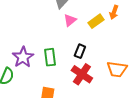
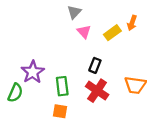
pink triangle: (70, 20) -> (84, 32), turned -32
green rectangle: (50, 57) -> (62, 86), moved

